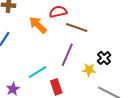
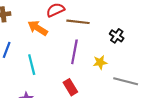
black cross: (104, 58) -> (117, 36), moved
cyan line: (38, 72) -> (32, 65), moved, turned -60

